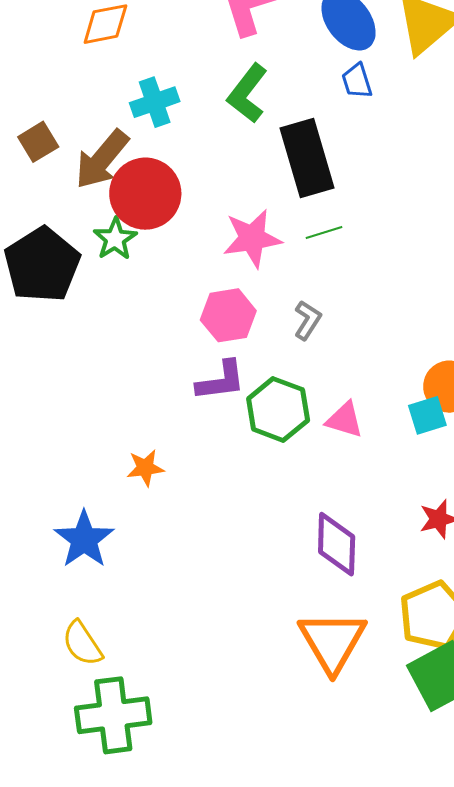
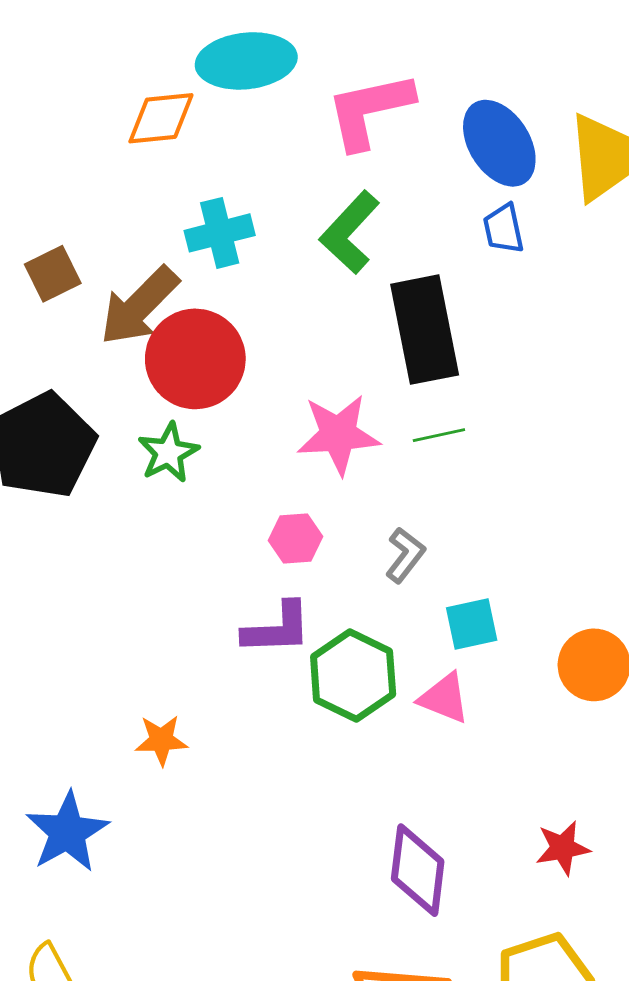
green star: (115, 239) -> (168, 453), moved
pink hexagon: (228, 315) -> (296, 539), size x0.7
cyan square: (427, 415) -> (472, 624), moved

